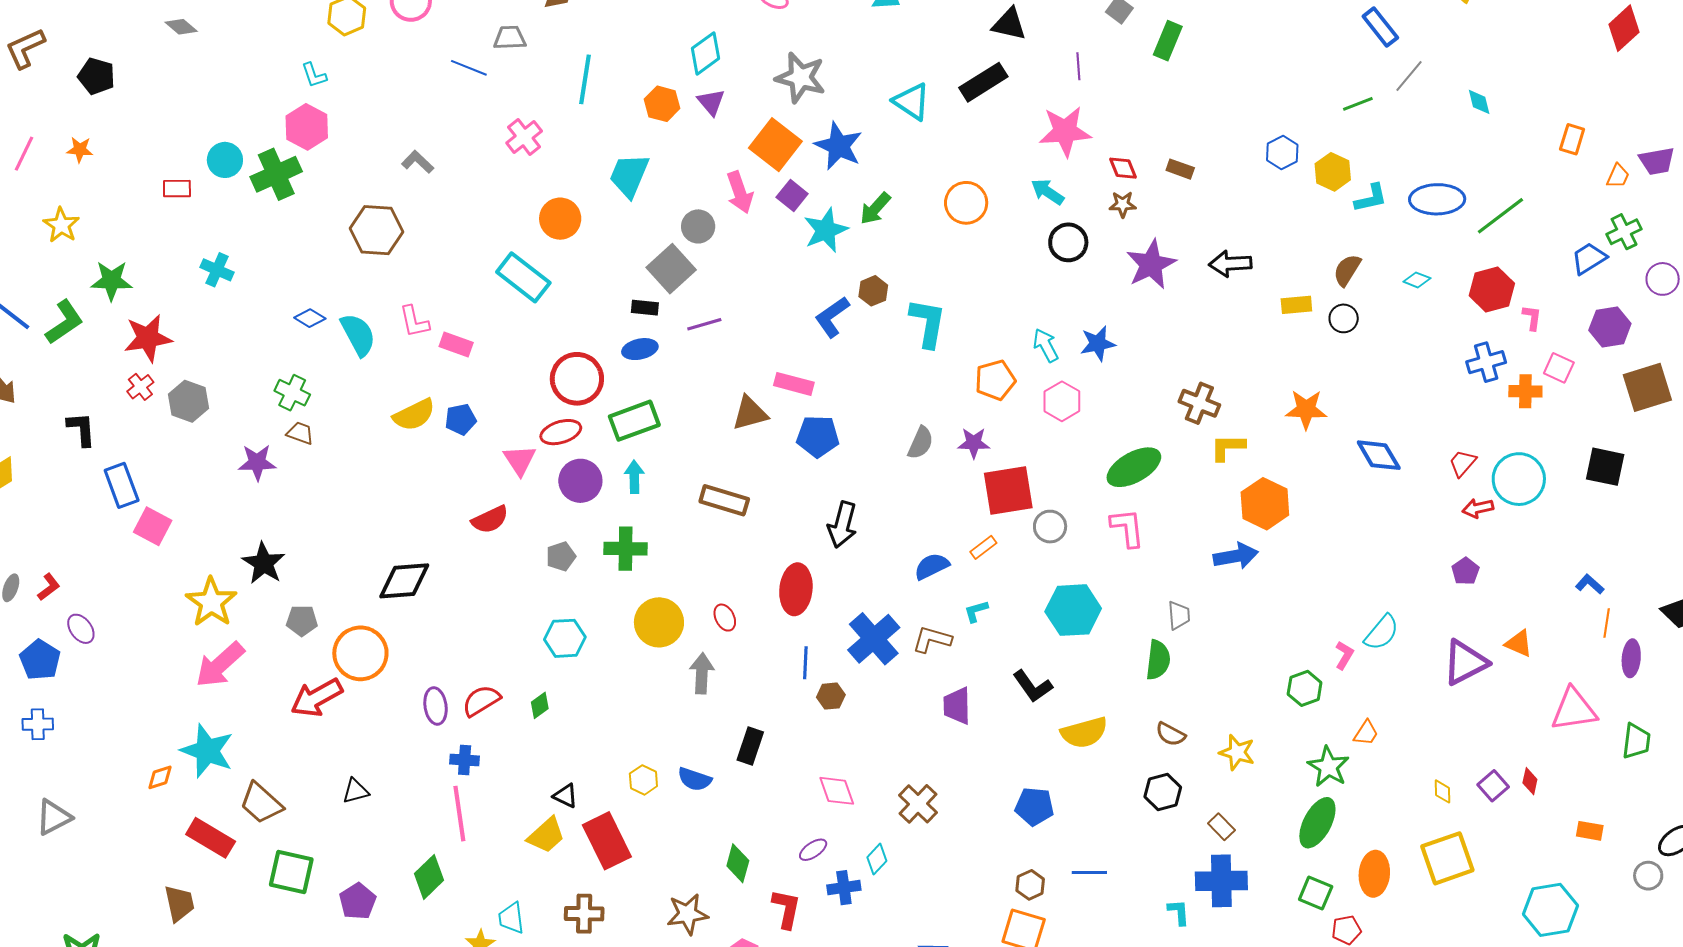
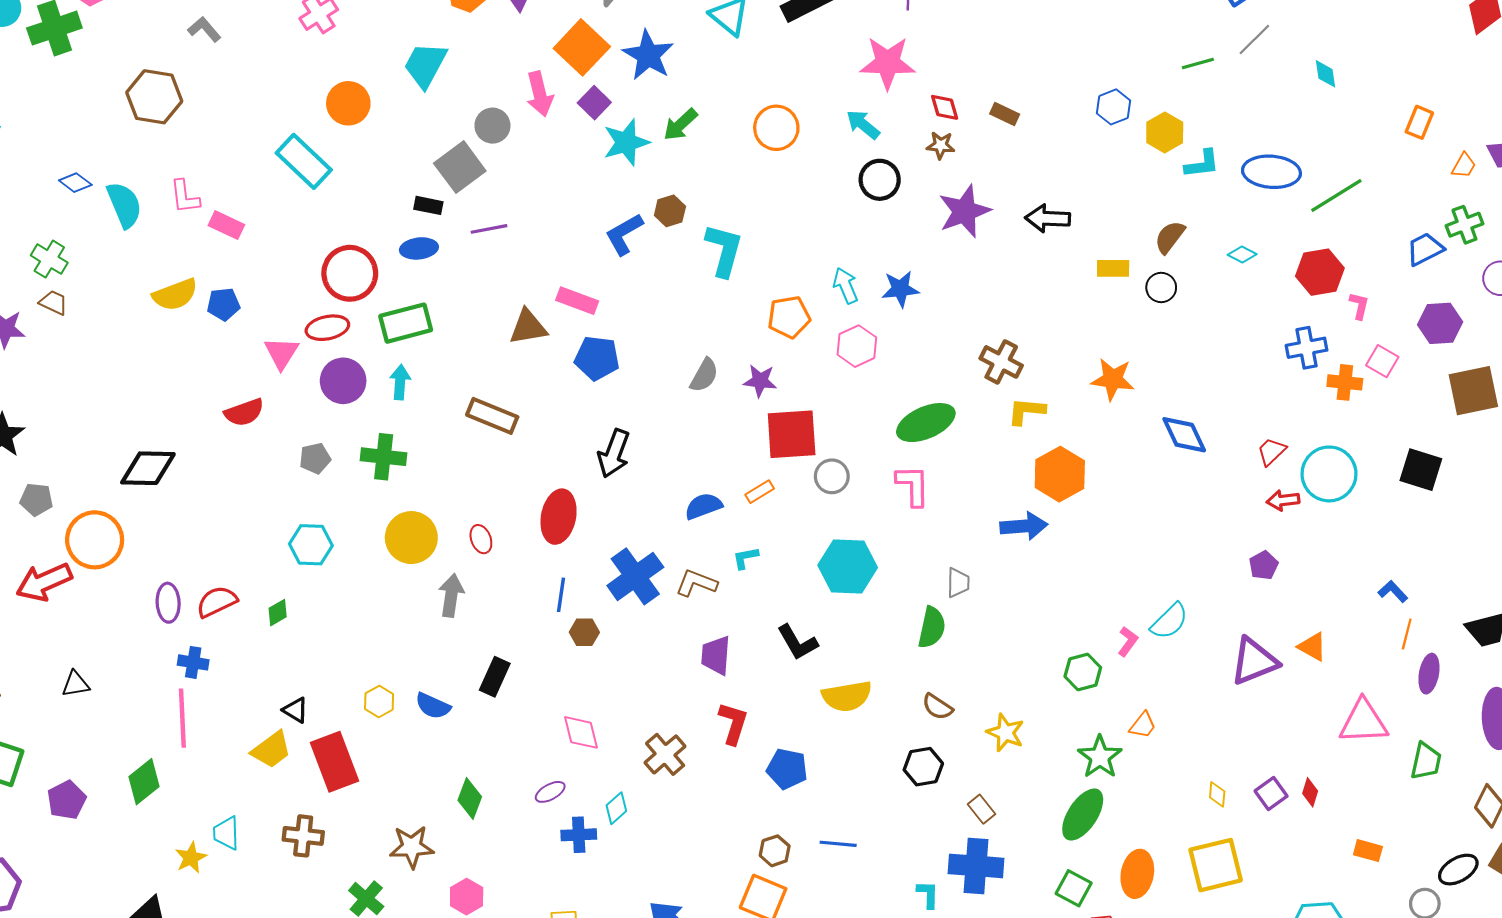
red L-shape: (786, 909) -> (733, 723), moved

